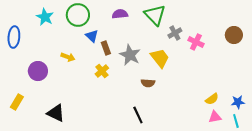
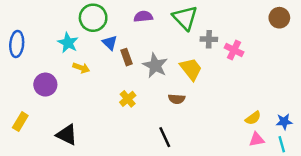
cyan star: (45, 17) -> (68, 43), moved
gray cross: (175, 33) -> (209, 39), turned 32
brown circle: (234, 35) -> (279, 18), moved
yellow cross: (102, 71) -> (128, 99), moved

